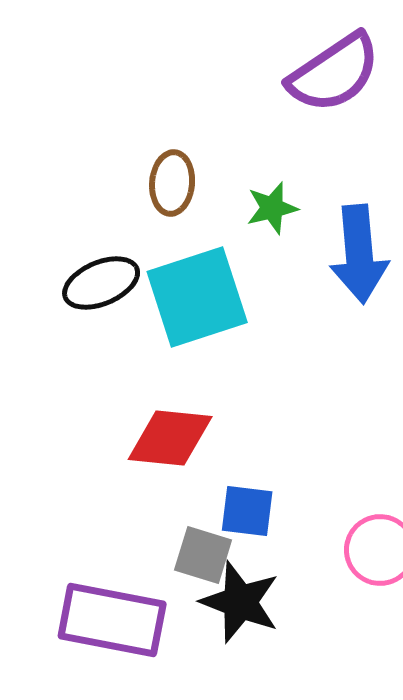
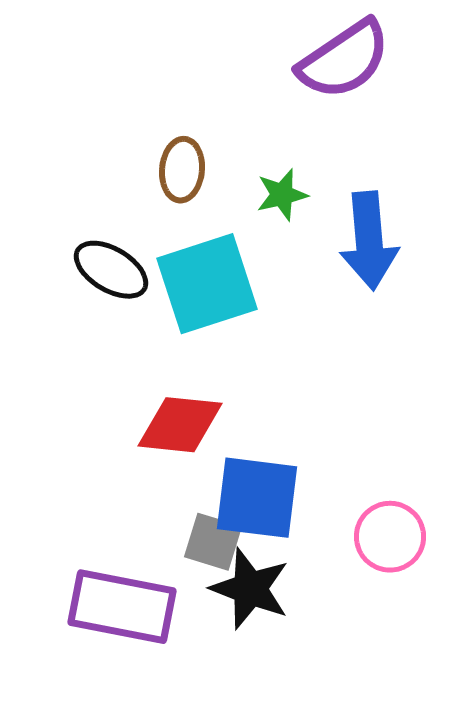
black ellipse: (101, 283) -> (111, 270), turned 54
blue square: (247, 511) -> (257, 498), size x1.6

